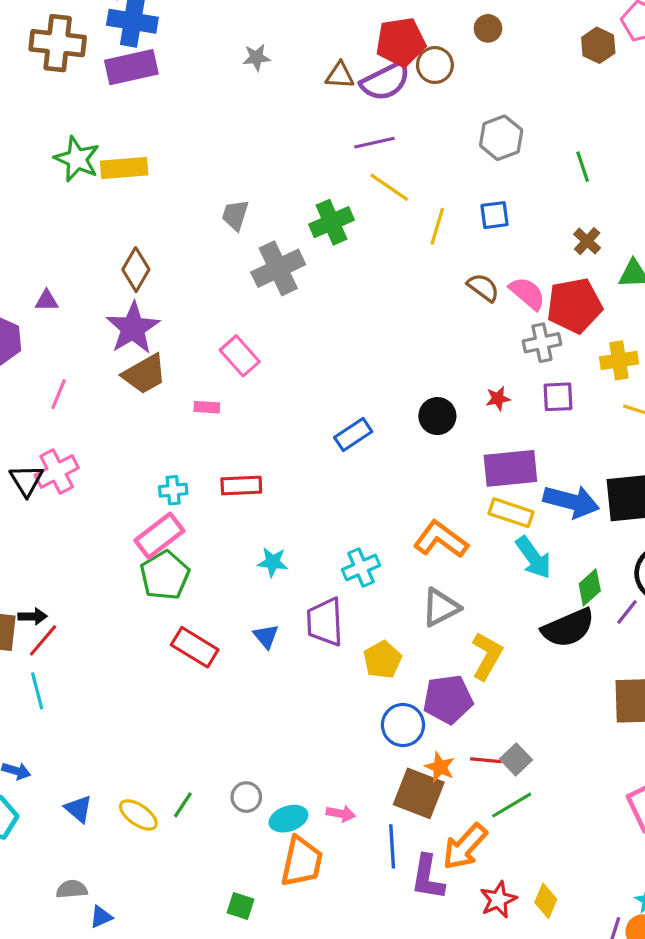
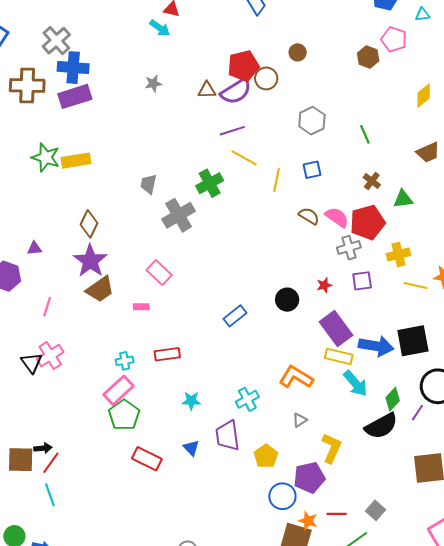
purple rectangle: (510, 468) -> (336, 329), turned 64
gray triangle: (441, 607) -> (300, 420), size x0.6
gray square: (516, 759) -> (376, 510), moved

